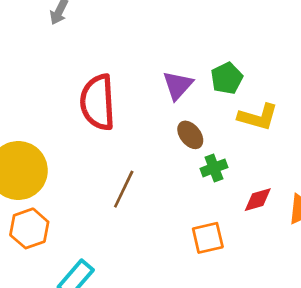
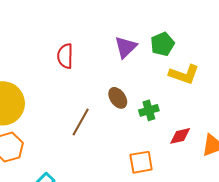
red semicircle: (98, 102) -> (65, 56), size x0.6
brown ellipse: (190, 135) -> (118, 98), moved

